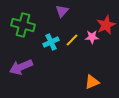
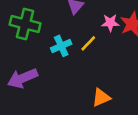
pink star: (92, 37) -> (110, 23), moved
orange triangle: (92, 82) -> (101, 98), moved

